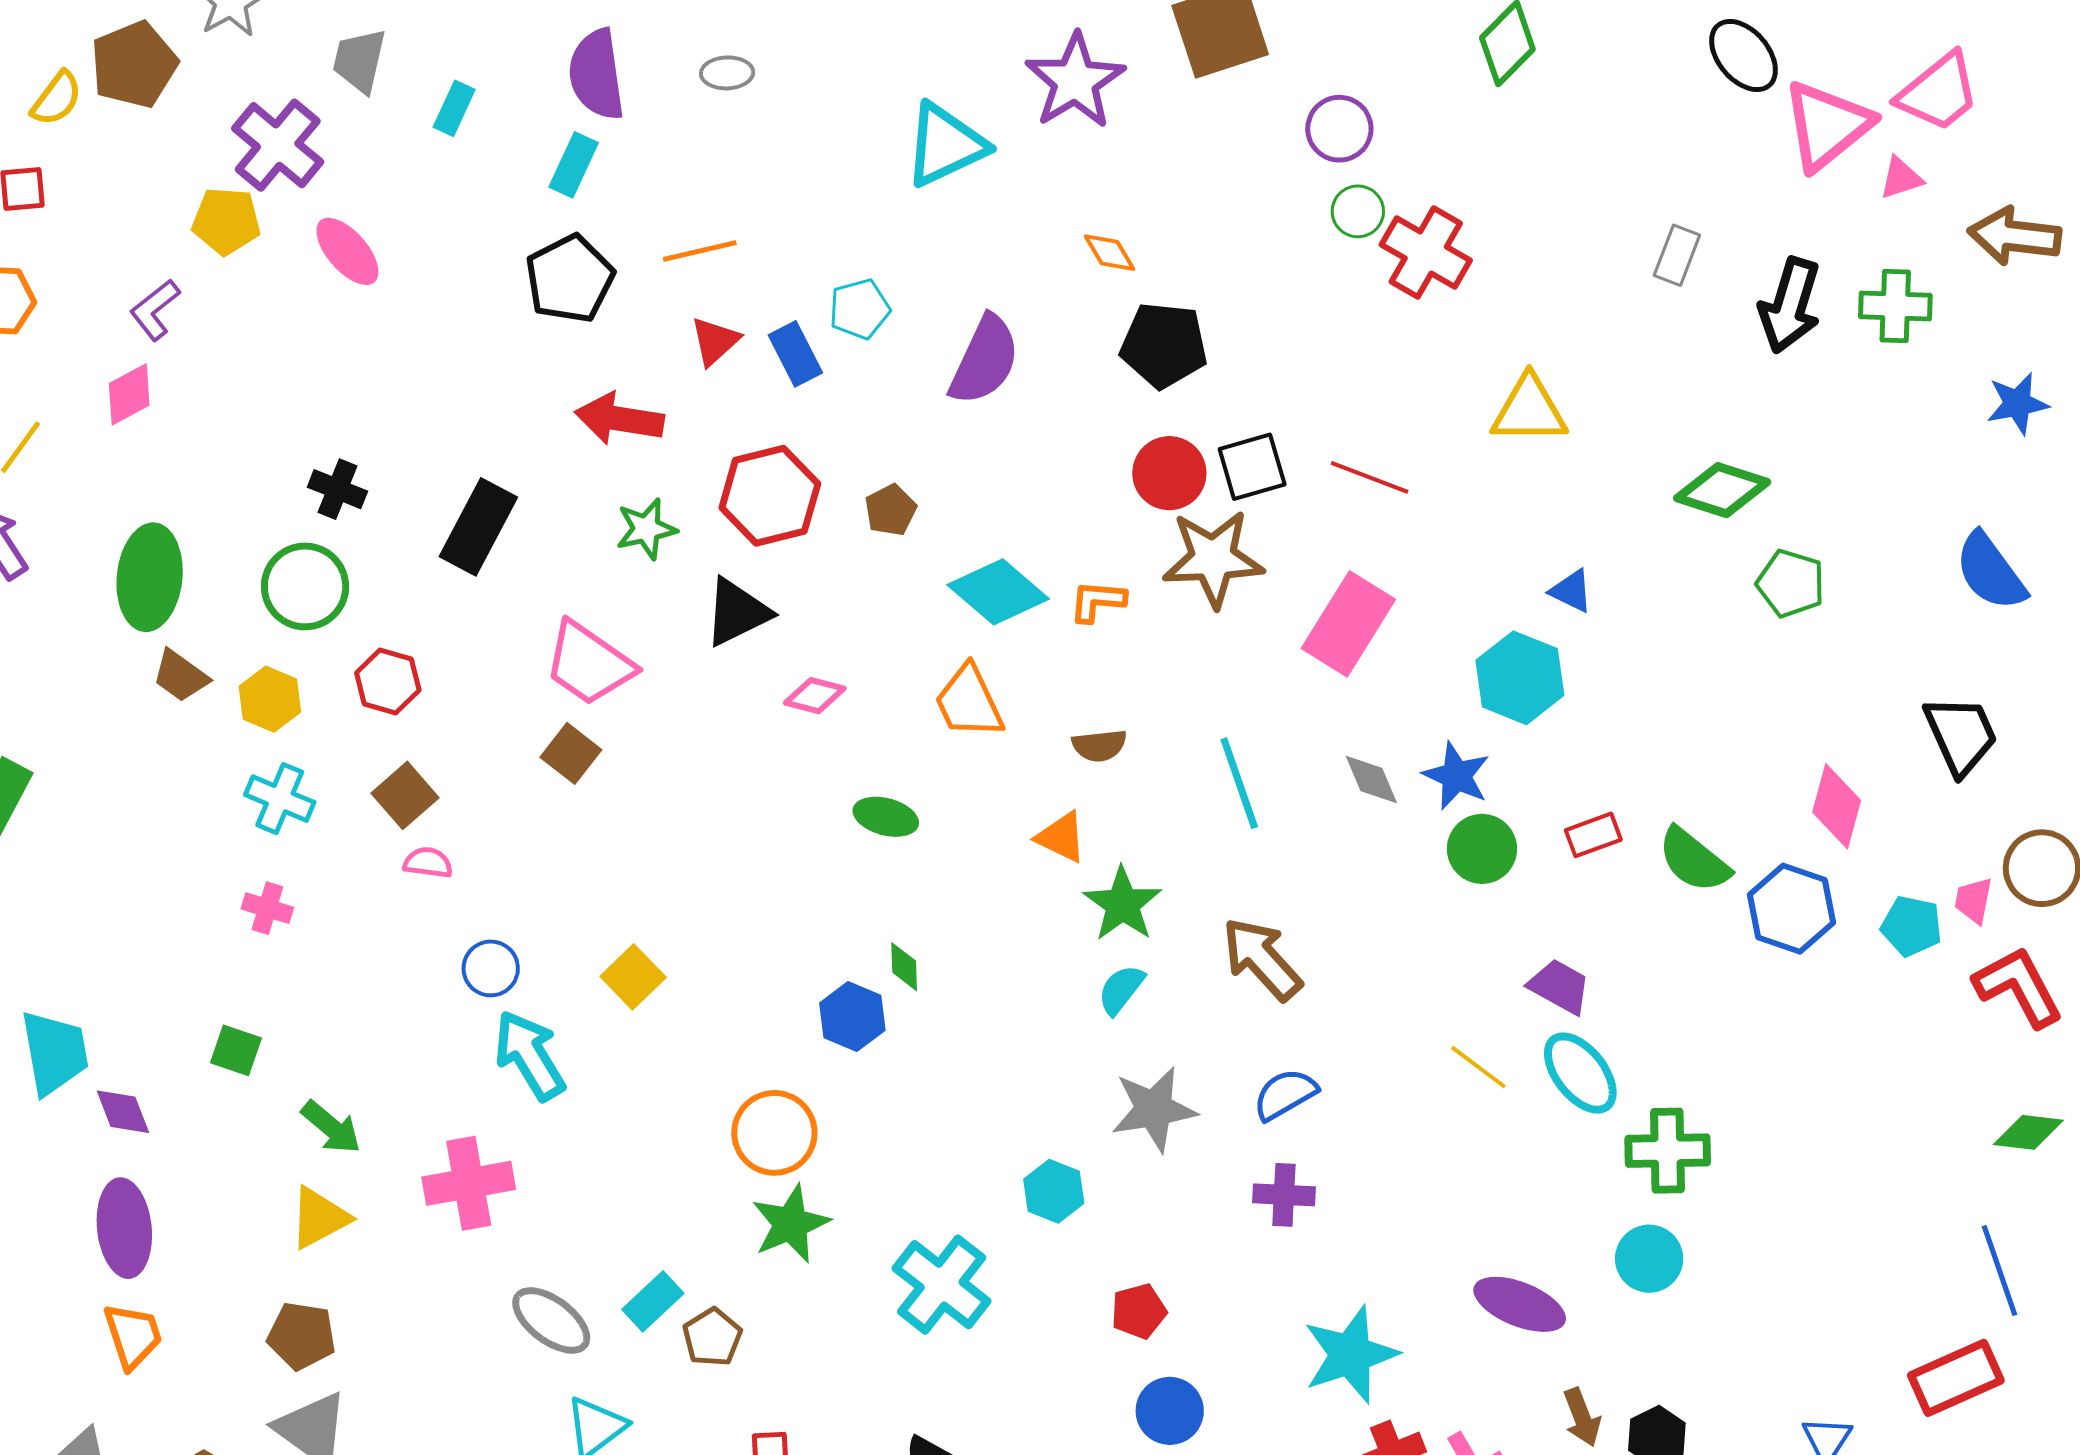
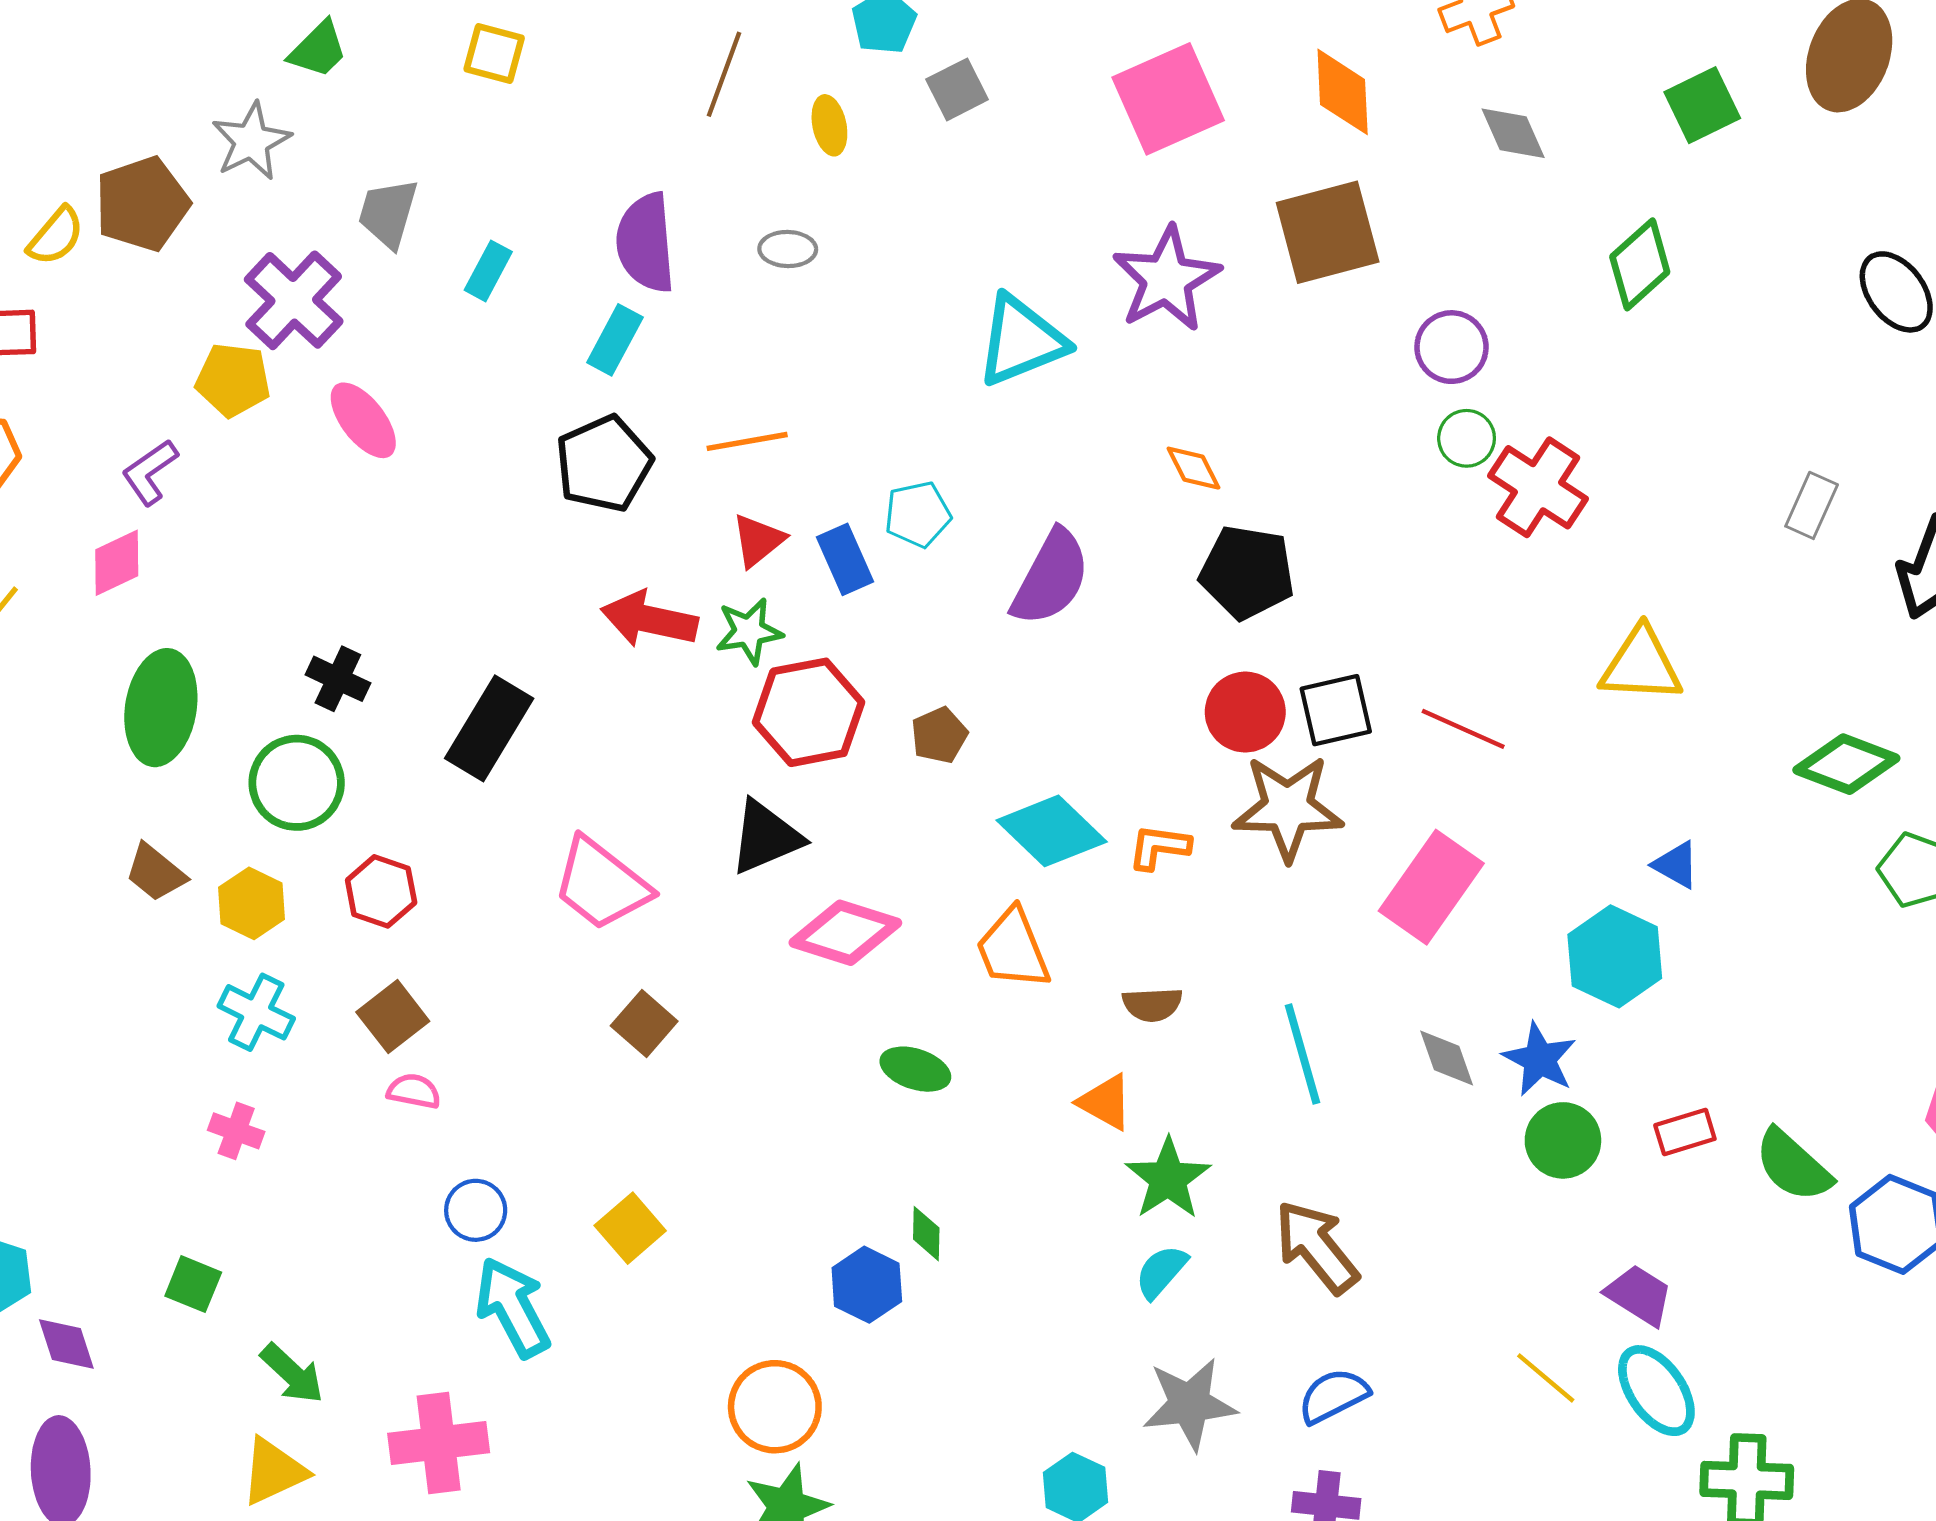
green star: (646, 529) -> (749, 631), moved
green ellipse: (150, 577) -> (161, 708), moved
pink diamond: (815, 696) -> (845, 933), size x1.6
brown square: (571, 753) -> (644, 1023), moved

